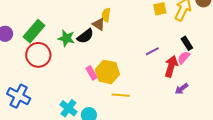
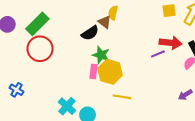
green star: (66, 38) -> (101, 55), moved
red arrow: (171, 66) -> (171, 43), moved, turned 75
pink rectangle: (91, 73) -> (93, 71), turned 32
blue cross: (19, 96) -> (17, 90), size x0.6

